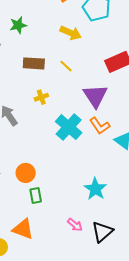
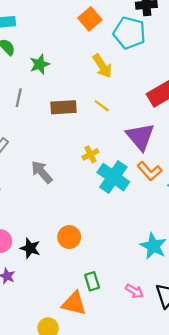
yellow arrow: (71, 33) -> (102, 66), turned 40
yellow cross: (41, 97) -> (90, 154), moved
green rectangle: (36, 196) -> (92, 281), moved

